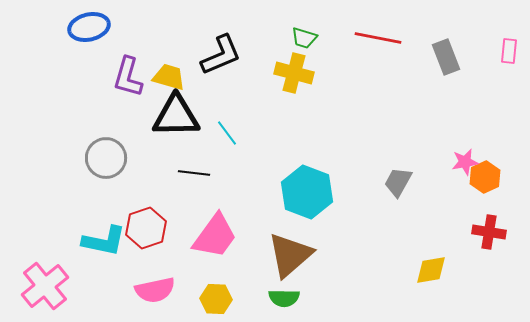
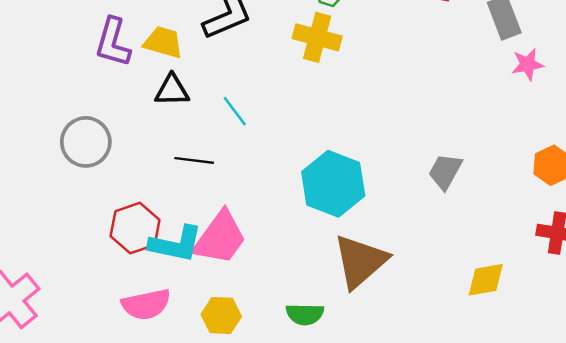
black triangle: (176, 116) -> (172, 90), size x0.6
pink star: (465, 162) -> (528, 64), moved
cyan L-shape: (104, 241) -> (176, 244), moved
brown triangle: (290, 255) -> (360, 261), moved

